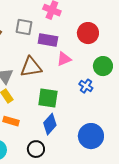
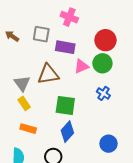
green circle: (103, 66) -> (102, 63), moved
blue circle: (91, 136) -> (108, 144), size x0.7

